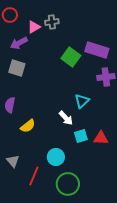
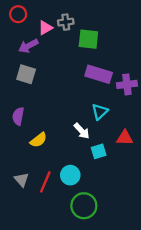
purple rectangle: (97, 50) -> (99, 74), moved
green square: (71, 57) -> (88, 39), moved, turned -30
red triangle: (101, 138) -> (125, 138), moved
red line: (34, 176) -> (45, 182), moved

